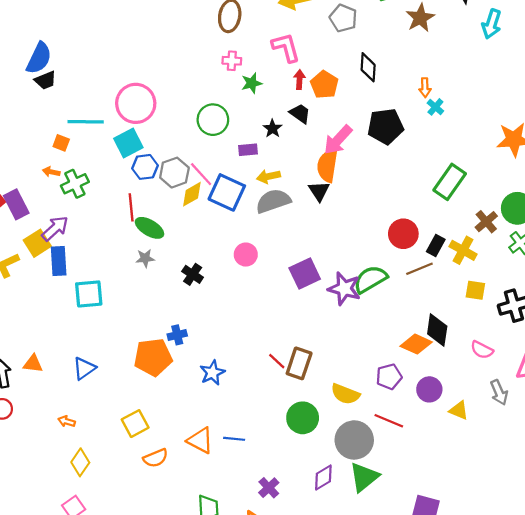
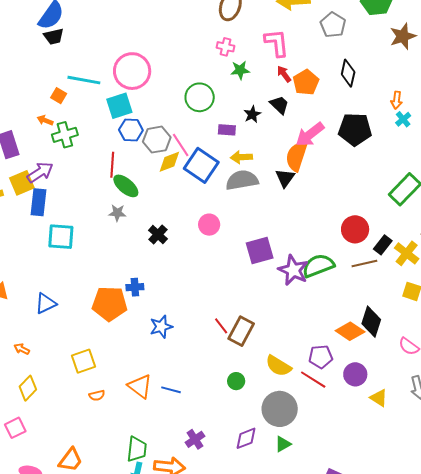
red arrow: (299, 80) -> (284, 74), turned -48
green circle: (303, 418) -> (236, 381), size x0.6
red line: (389, 421) -> (313, 380), moved
orange semicircle: (156, 458) -> (97, 395), size x0.7
green triangle: (364, 477) -> (283, 444), size x0.6

